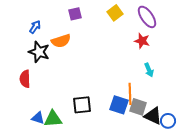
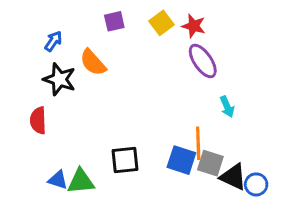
yellow square: (115, 13) -> (162, 23), moved
purple ellipse: (147, 17) -> (203, 61), moved
orange semicircle: (61, 41) -> (93, 62), turned 66
red star: (142, 41) -> (194, 26), moved

